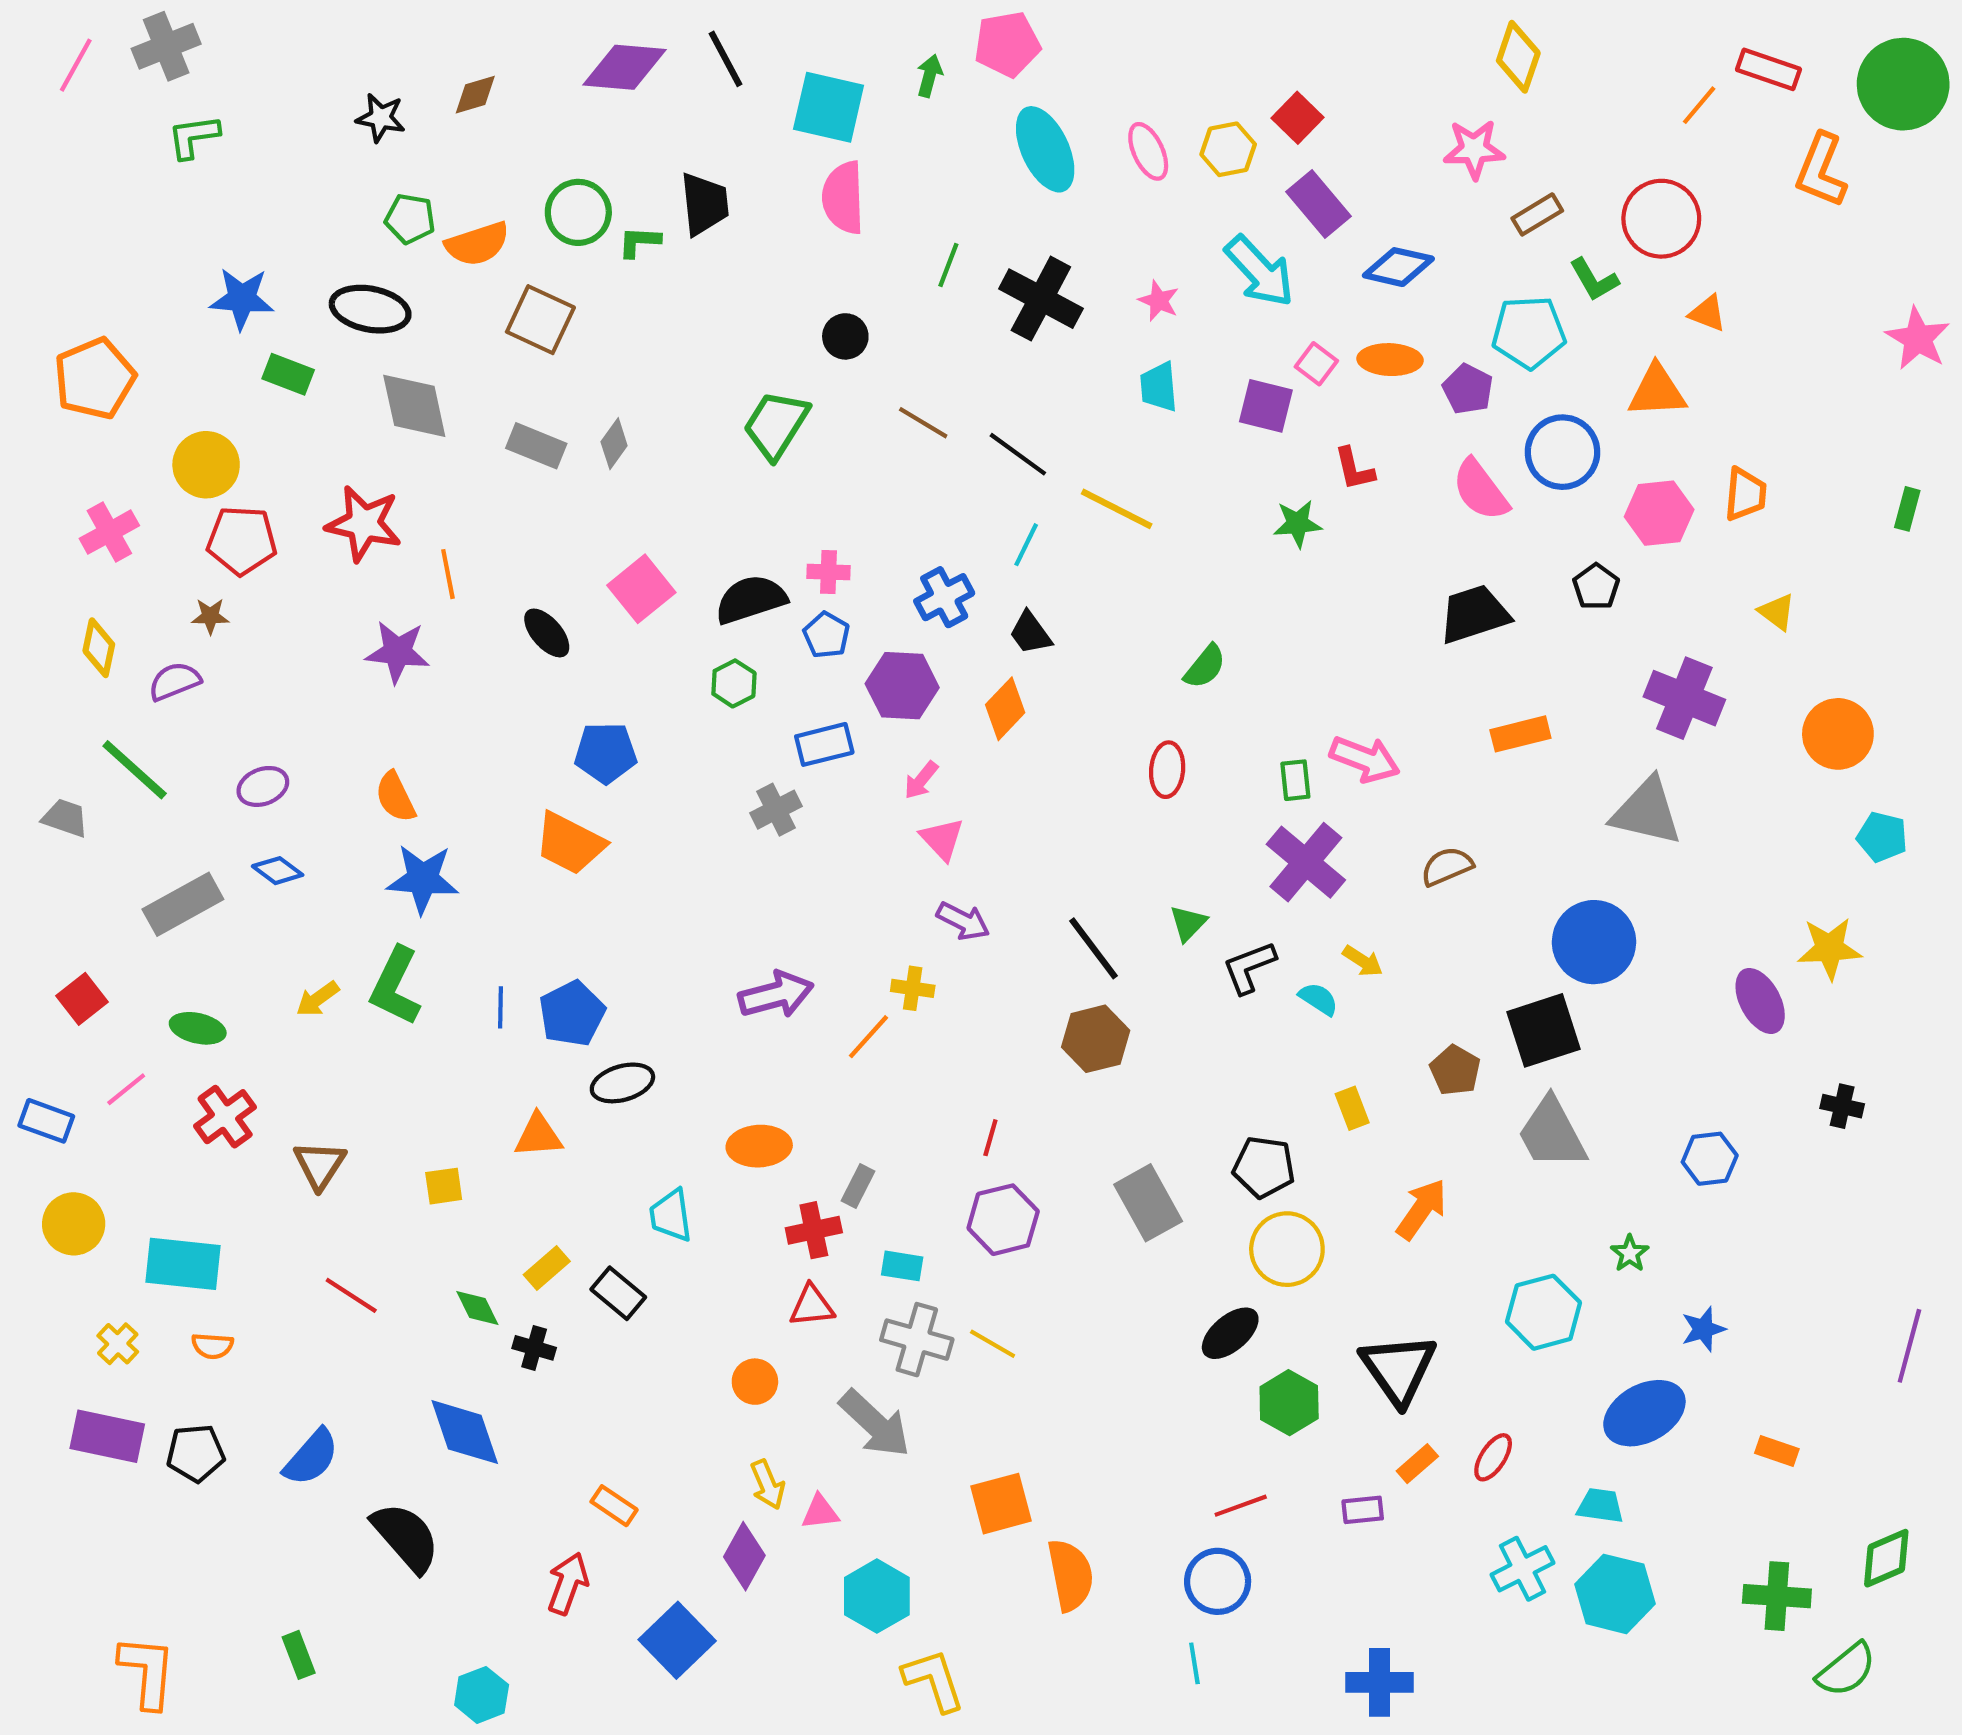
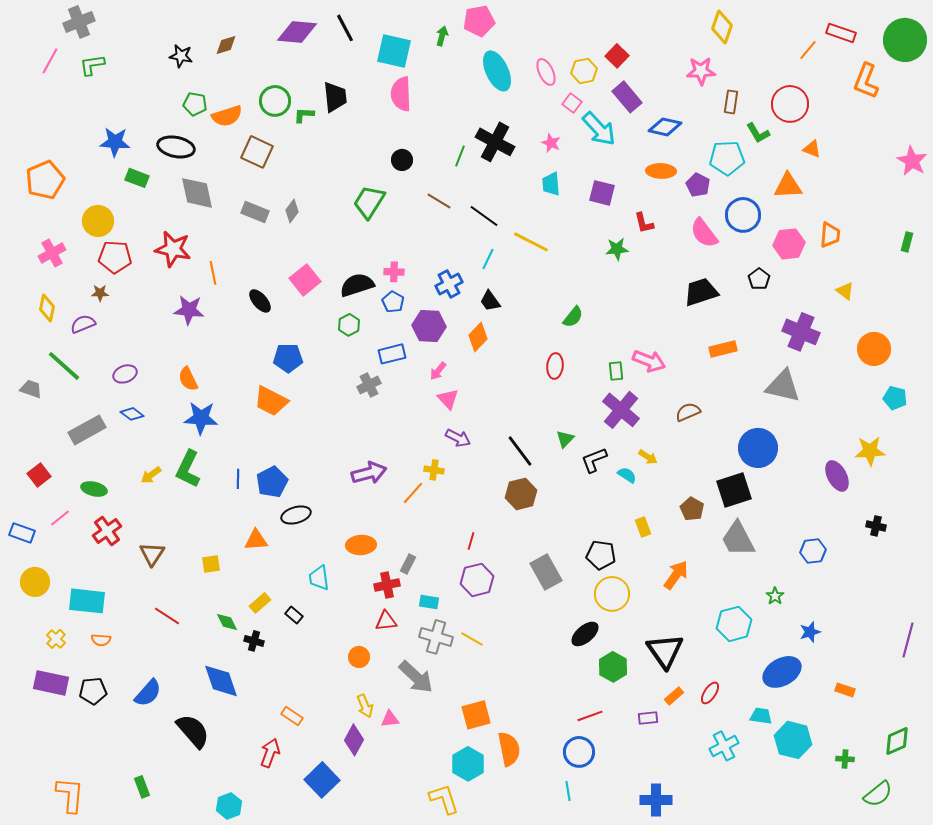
pink line: (76, 65) -> (50, 61), moved
brown rectangle: (1537, 214) -> (731, 102), turned -50
green line: (948, 265) -> (460, 156), moved
pink square: (1316, 364) -> (572, 103), moved
black rectangle: (618, 1293) -> (294, 615), size x0.7
cyan hexagon: (1615, 1594) -> (793, 740), moved
cyan hexagon: (877, 1596) -> (468, 764), moved
green cross: (1777, 1596) -> (845, 759), size x0.6

